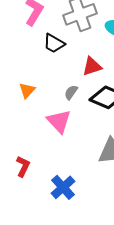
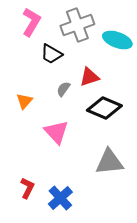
gray semicircle: (71, 92) -> (63, 89), moved
red L-shape: (23, 166) -> (27, 188), moved

